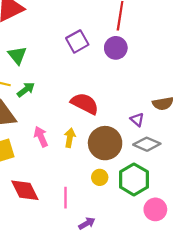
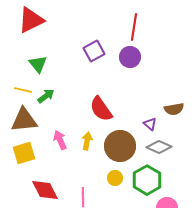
red semicircle: (85, 104) -> (101, 109), turned -152

